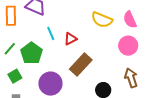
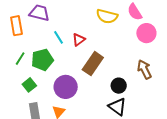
pink circle: (128, 46) -> (146, 33), moved
green pentagon: (31, 53) -> (42, 60), turned 30

